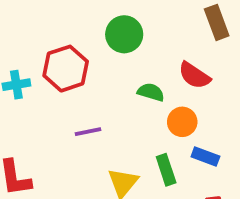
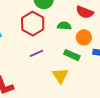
red hexagon: (66, 69) -> (33, 24), moved
green rectangle: (166, 170) -> (72, 55), moved, turned -35

